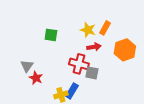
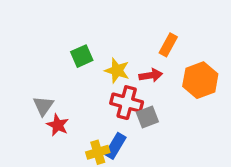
yellow star: (88, 30) -> (117, 71), moved
green square: (51, 35) -> (82, 56), turned -32
gray square: (92, 73) -> (147, 117), turned -32

